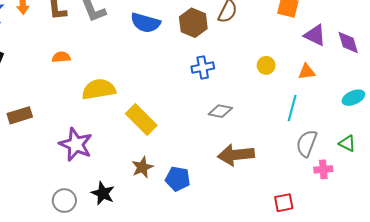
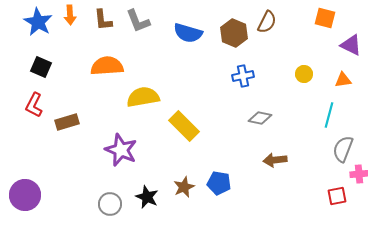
orange semicircle: (61, 57) -> (107, 66), size x1.8
brown arrow: (236, 155) -> (275, 160), size x0.7
brown star: (142, 167) -> (184, 187), moved
red square: (284, 203) -> (337, 196), moved

